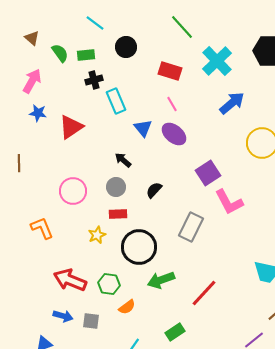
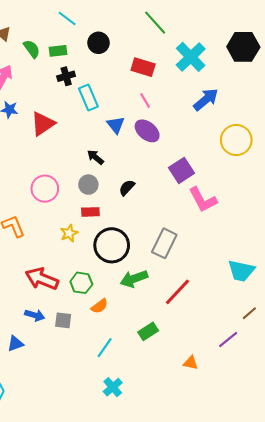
gray rectangle: (191, 227) -> (164, 243), moved

